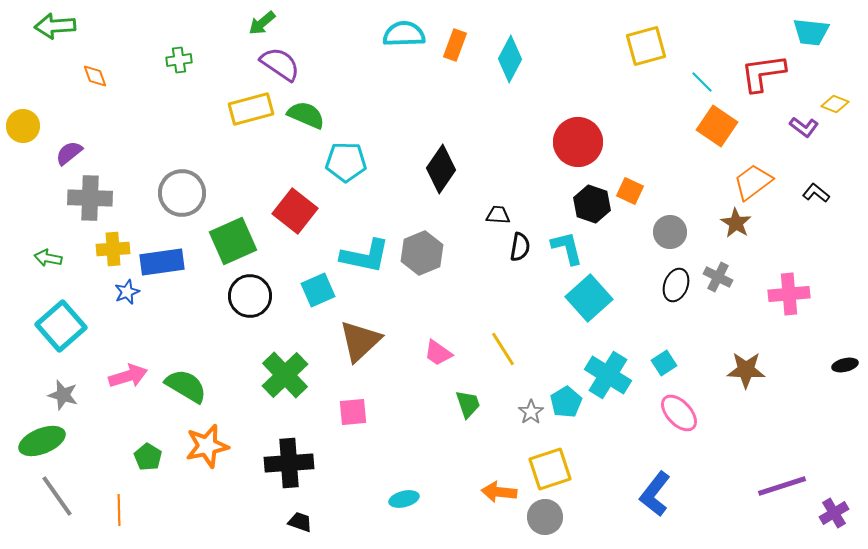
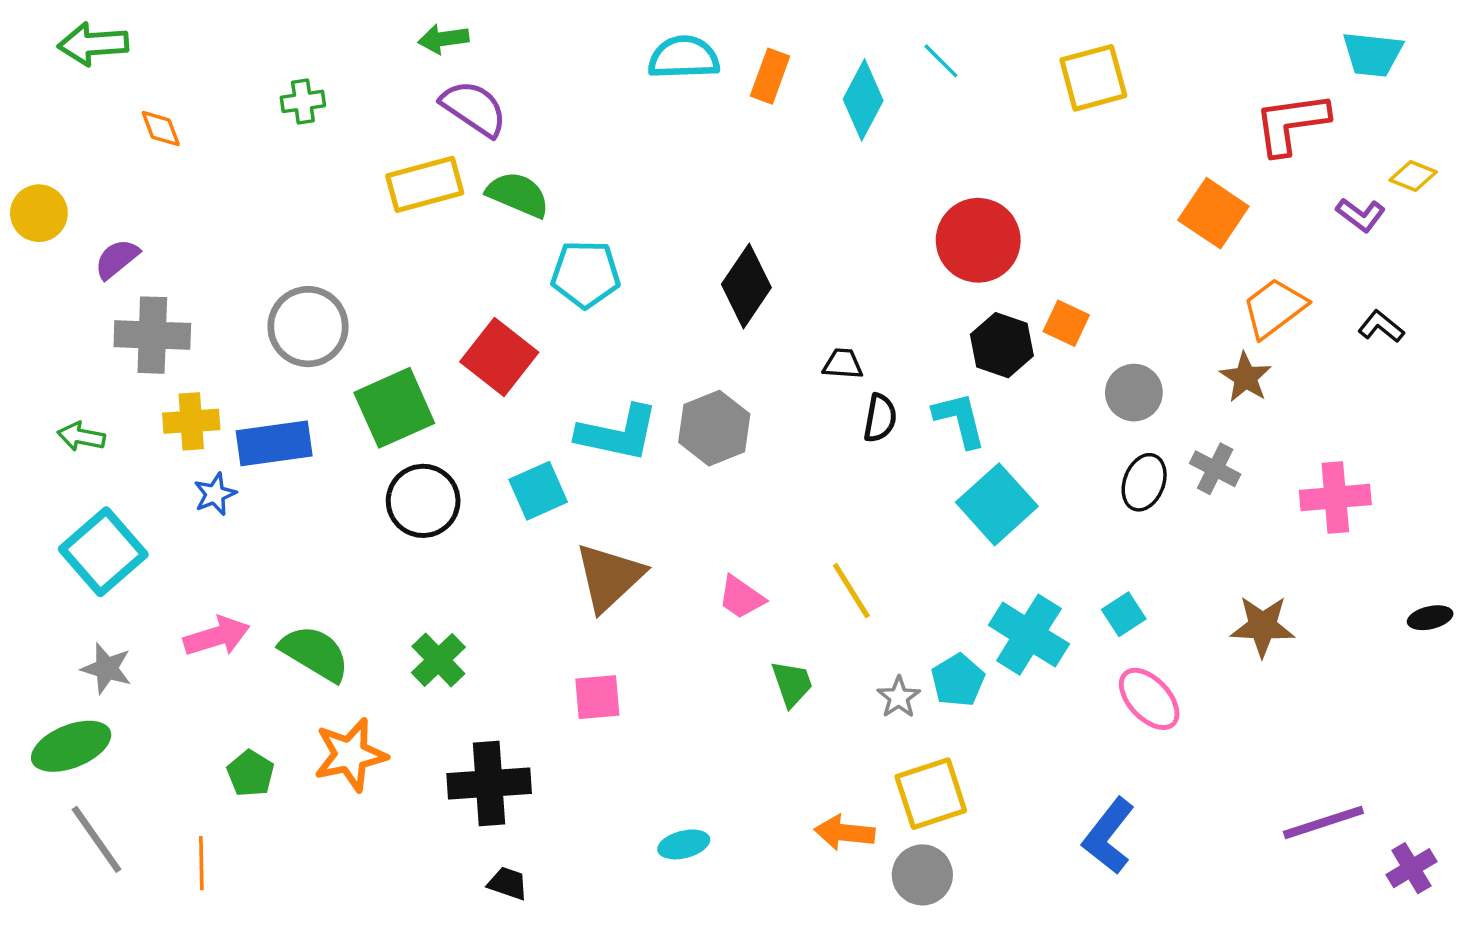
green arrow: (262, 23) -> (443, 39), turned 32
cyan line: (702, 82) -> (941, 61), moved
green cross: (285, 375) -> (438, 660), moved, size x0.7

